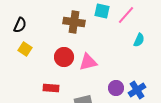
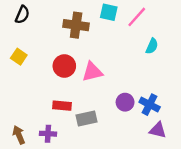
black semicircle: (20, 25) -> (22, 15), moved
red rectangle: (51, 88) -> (62, 106), moved
blue cross: (137, 90) -> (150, 105), turned -30

